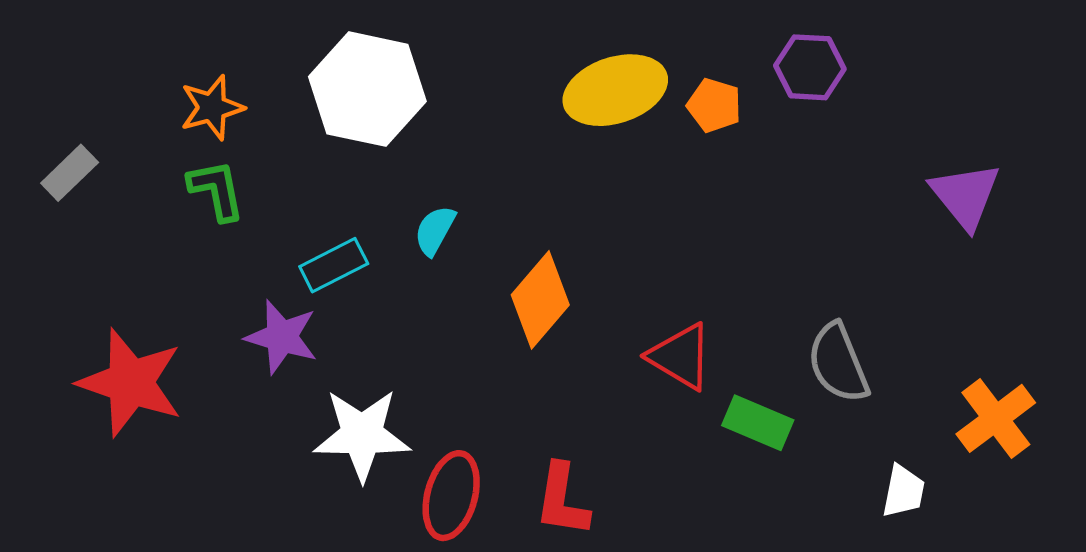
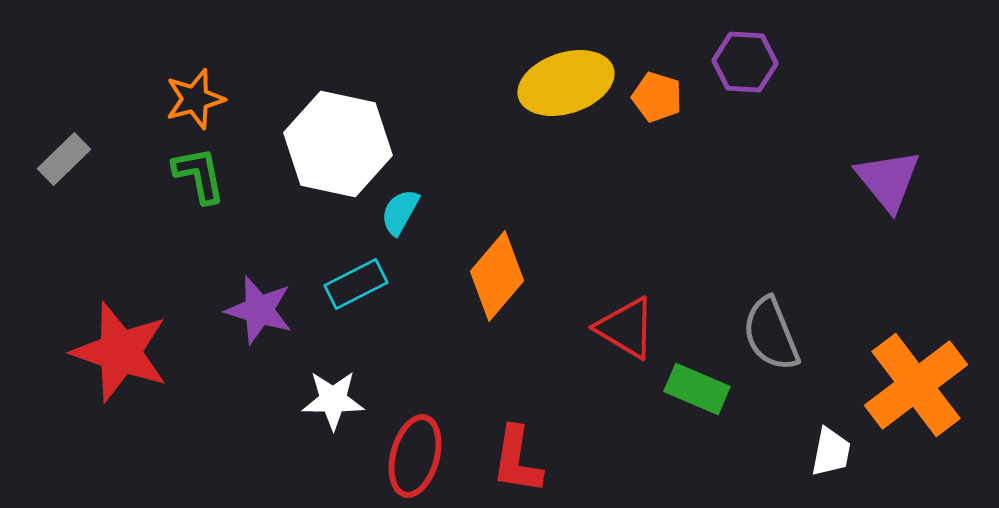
white hexagon: (367, 89) -> (338, 144), moved
cyan rectangle: (334, 265) -> (356, 284), moved
orange cross: (996, 418) -> (916, 385), size x1.4
white star: (362, 435) -> (333, 400), size x0.7

